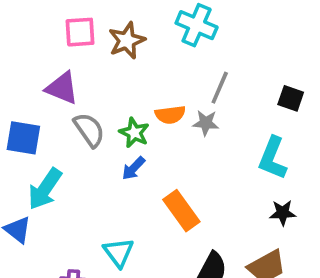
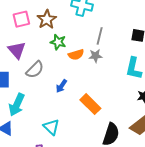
purple triangle: (62, 88) -> (17, 50), turned 36
gray semicircle: (89, 130) -> (35, 70), turned 90
green star: (134, 133) -> (58, 42), moved
cyan triangle: (119, 252) -> (51, 127), moved

